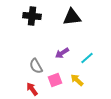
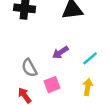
yellow arrow: (77, 80) -> (88, 87), moved, turned 56

